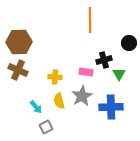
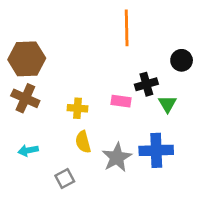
gray star: (82, 96) -> (117, 157), moved
cyan arrow: (36, 107) -> (28, 150), moved, turned 120

